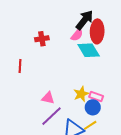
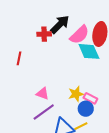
black arrow: (84, 20) -> (60, 24), moved
pink semicircle: (77, 35) -> (79, 35), size x1.5

